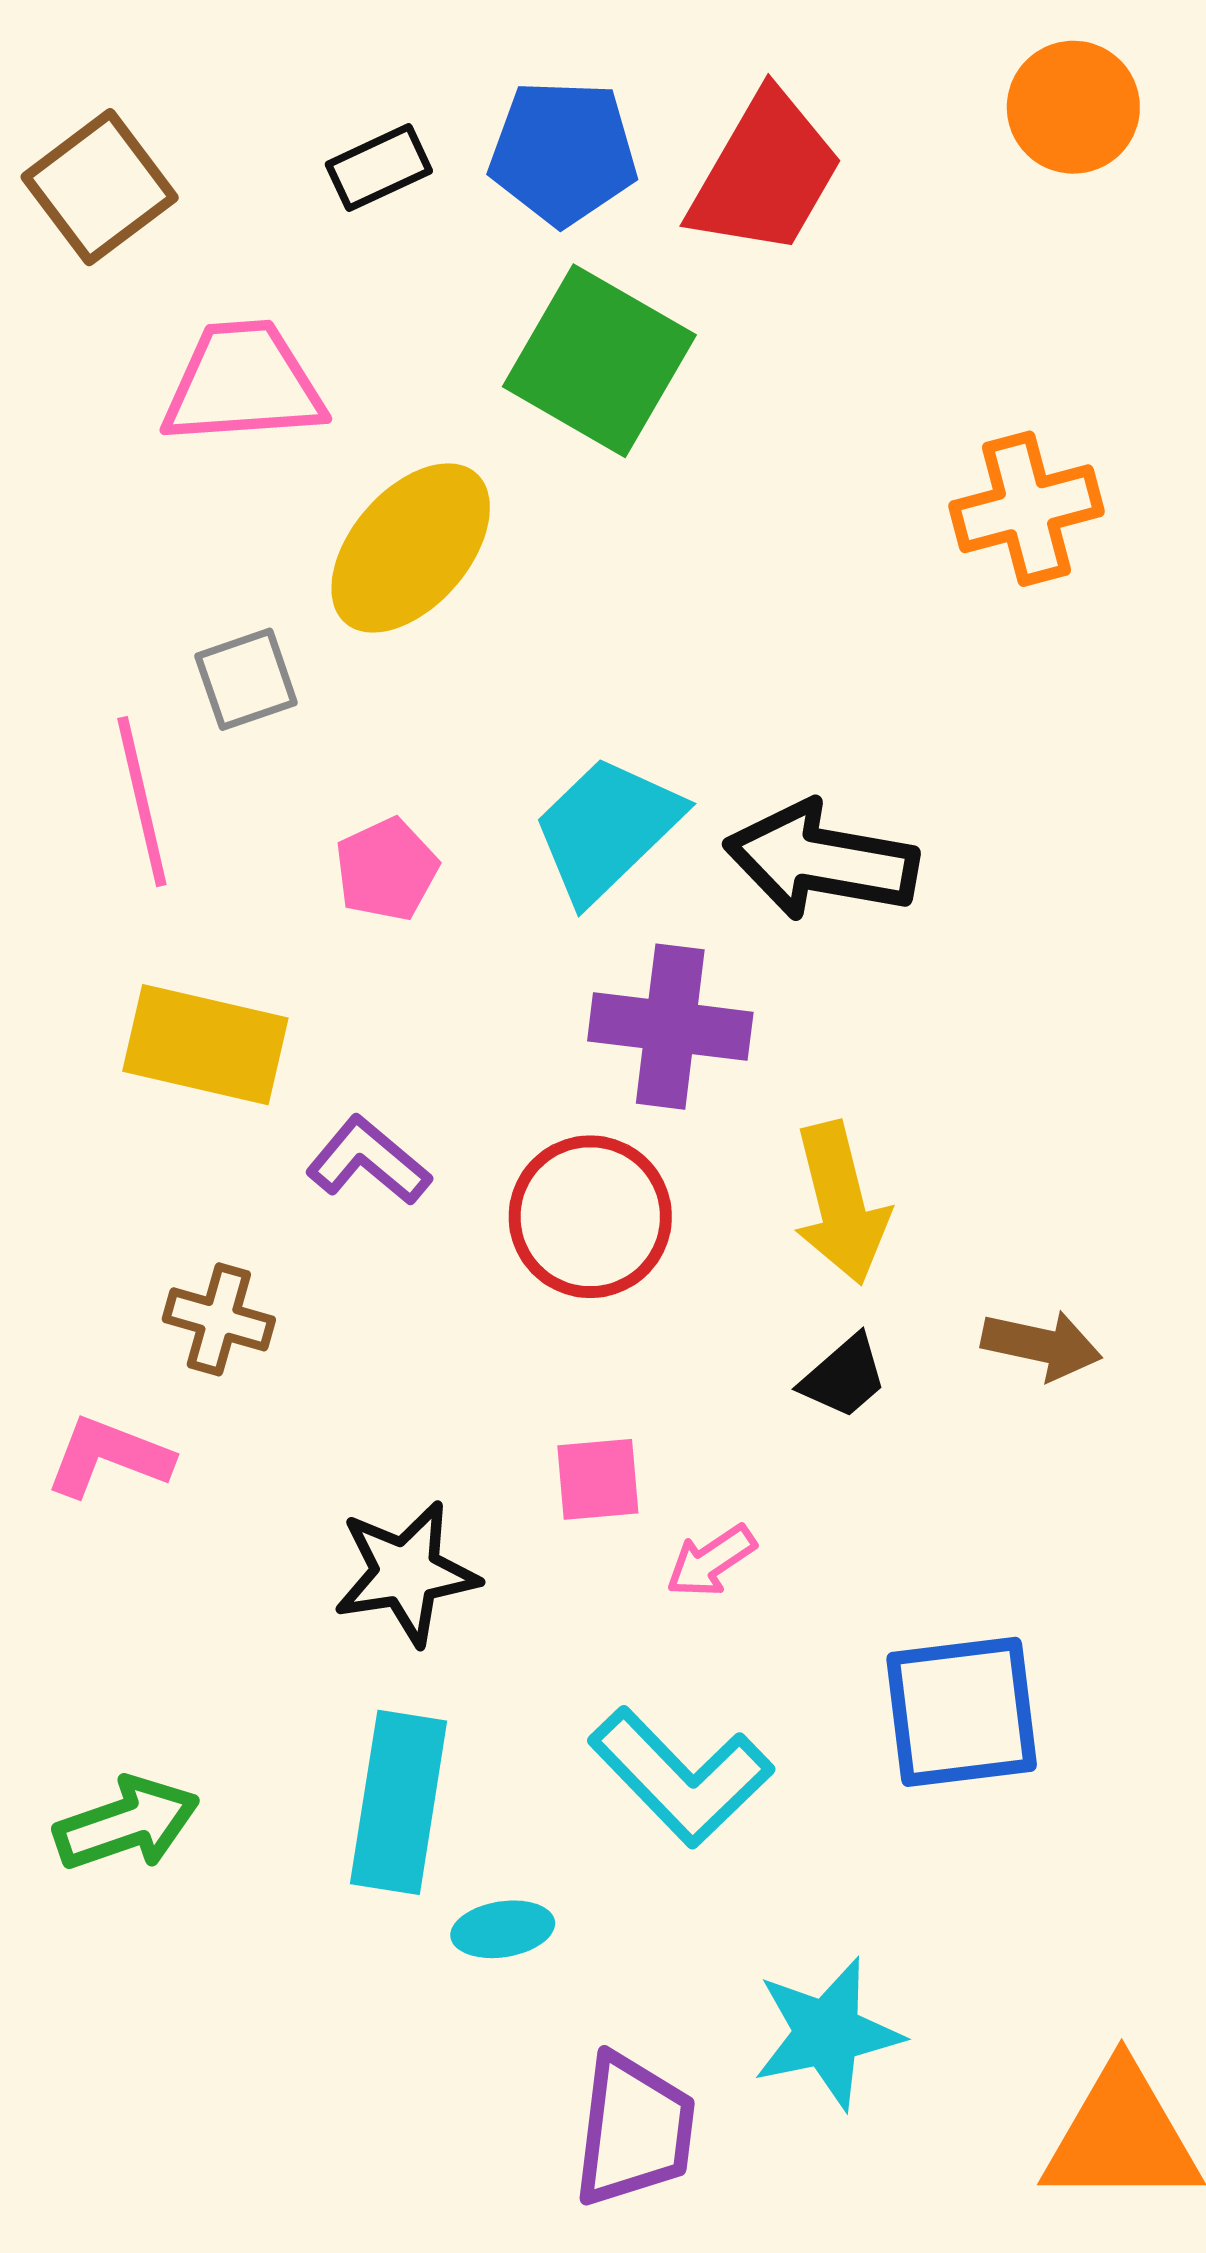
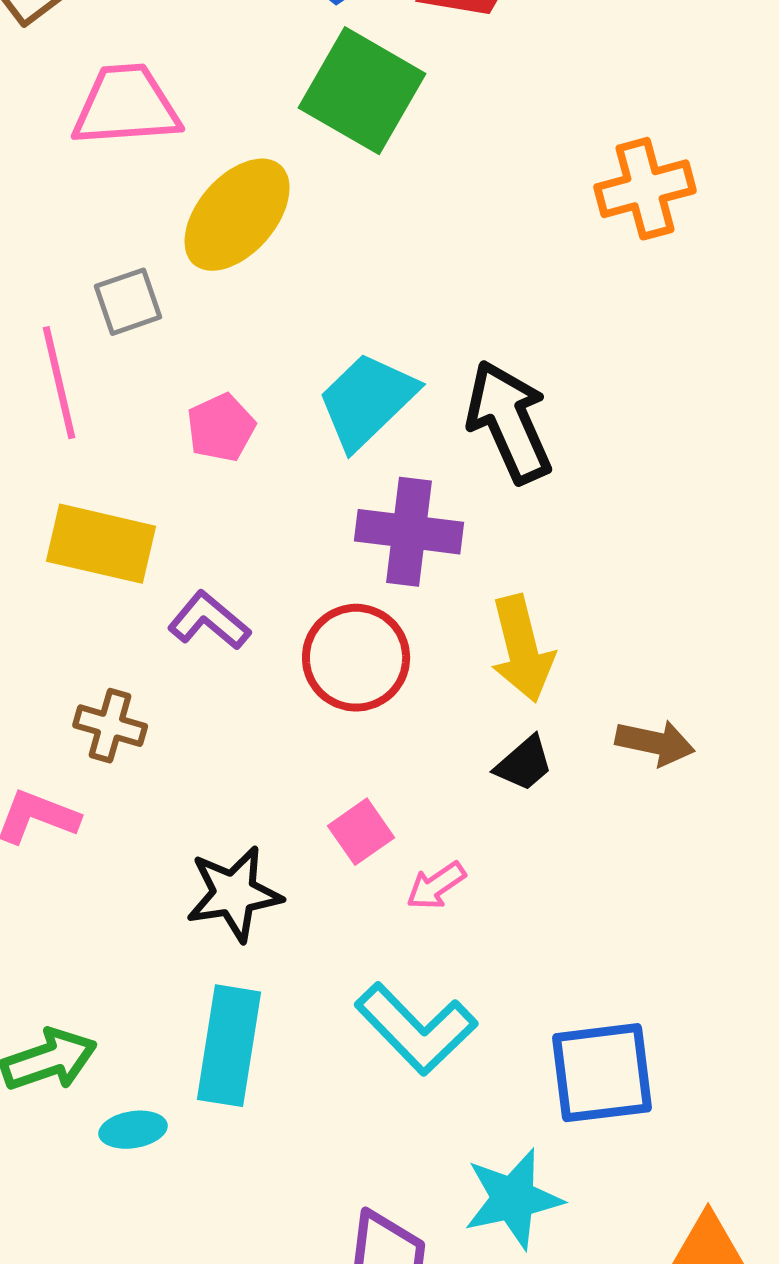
black arrow: (821, 860) -> (509, 422), turned 56
pink square: (598, 1479) -> (361, 832), turned -30
blue square: (962, 1712) -> (602, 1073), moved
cyan ellipse: (503, 1929) -> (133, 1130), moved

